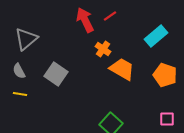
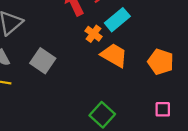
cyan rectangle: (156, 36) -> (117, 20), moved

